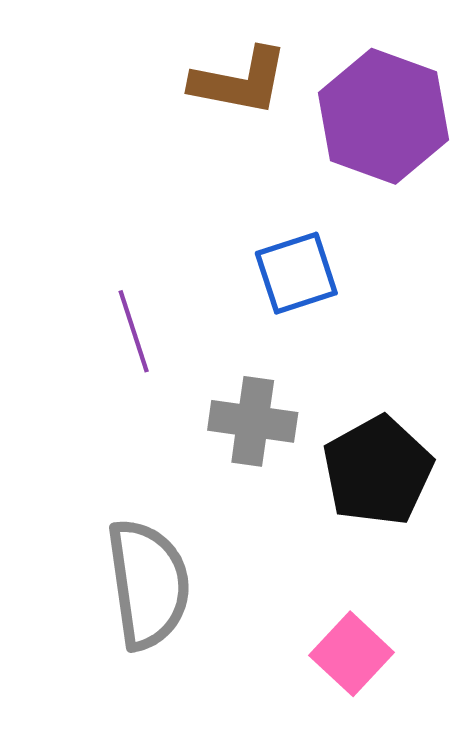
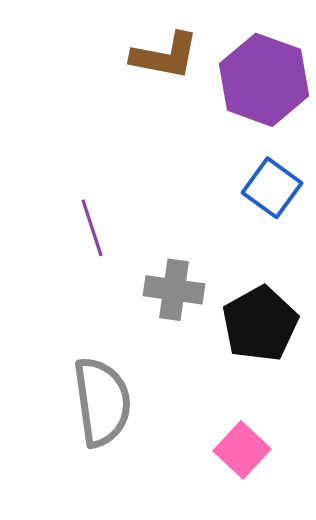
blue square: (296, 273) -> (272, 188), moved, turned -36

